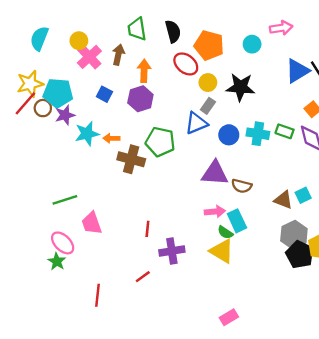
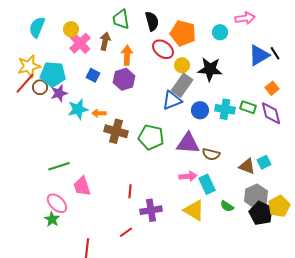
gray rectangle: (208, 106) -> (182, 85), size x1.6
green pentagon: (160, 142) -> (151, 137), moved
green semicircle: (225, 232) -> (227, 206), moved

